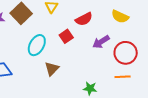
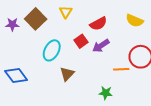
purple arrow: (101, 42) -> (101, 46), moved
orange line: (123, 77) -> (121, 69), moved

